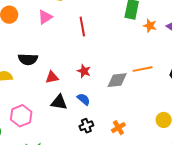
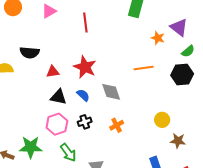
orange star: (150, 26) -> (158, 38), moved
red star: (84, 71) -> (85, 67), size x1.6
gray diamond: (117, 80) -> (111, 92), moved, turned 75
pink hexagon: (21, 116) -> (57, 124), moved

